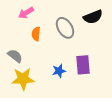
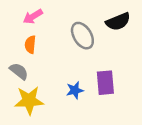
orange semicircle: (36, 34) -> (30, 45), moved

